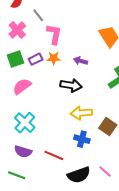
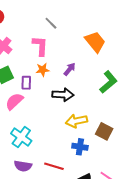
gray line: (38, 15) -> (51, 23), moved
purple rectangle: (36, 59) -> (26, 83), moved, turned -56
purple arrow: (81, 61) -> (70, 69), turned 120

